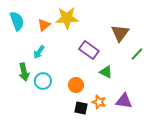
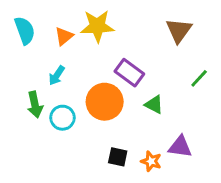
brown triangle: (120, 33) -> (179, 30), moved
orange circle: (76, 85) -> (105, 102), moved, size x1.6
orange star: (99, 102) -> (151, 161), moved

